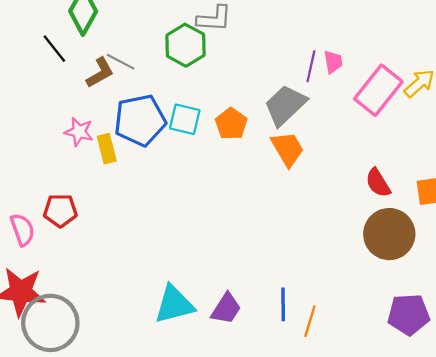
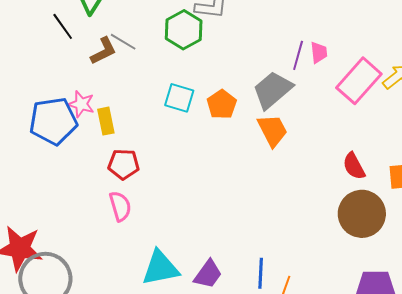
blue pentagon: (140, 120) -> (53, 121), moved
red pentagon: (60, 211) -> (124, 164), moved
pink semicircle: (22, 230) -> (120, 206), moved

